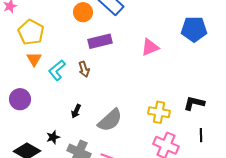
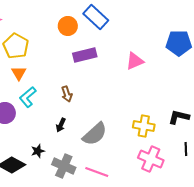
brown arrow: (84, 69) -> (67, 94), moved
cyan L-shape: (57, 70) -> (28, 97), moved

